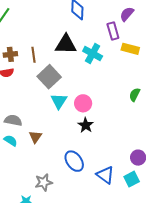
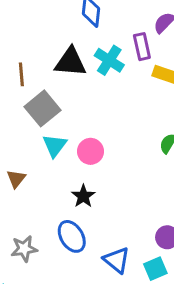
cyan cross: (93, 54) -> (109, 60), moved
black star: (86, 125) -> (83, 196), moved
brown triangle: (35, 137) -> (16, 179), moved
gray star: (44, 182) -> (24, 249), moved

